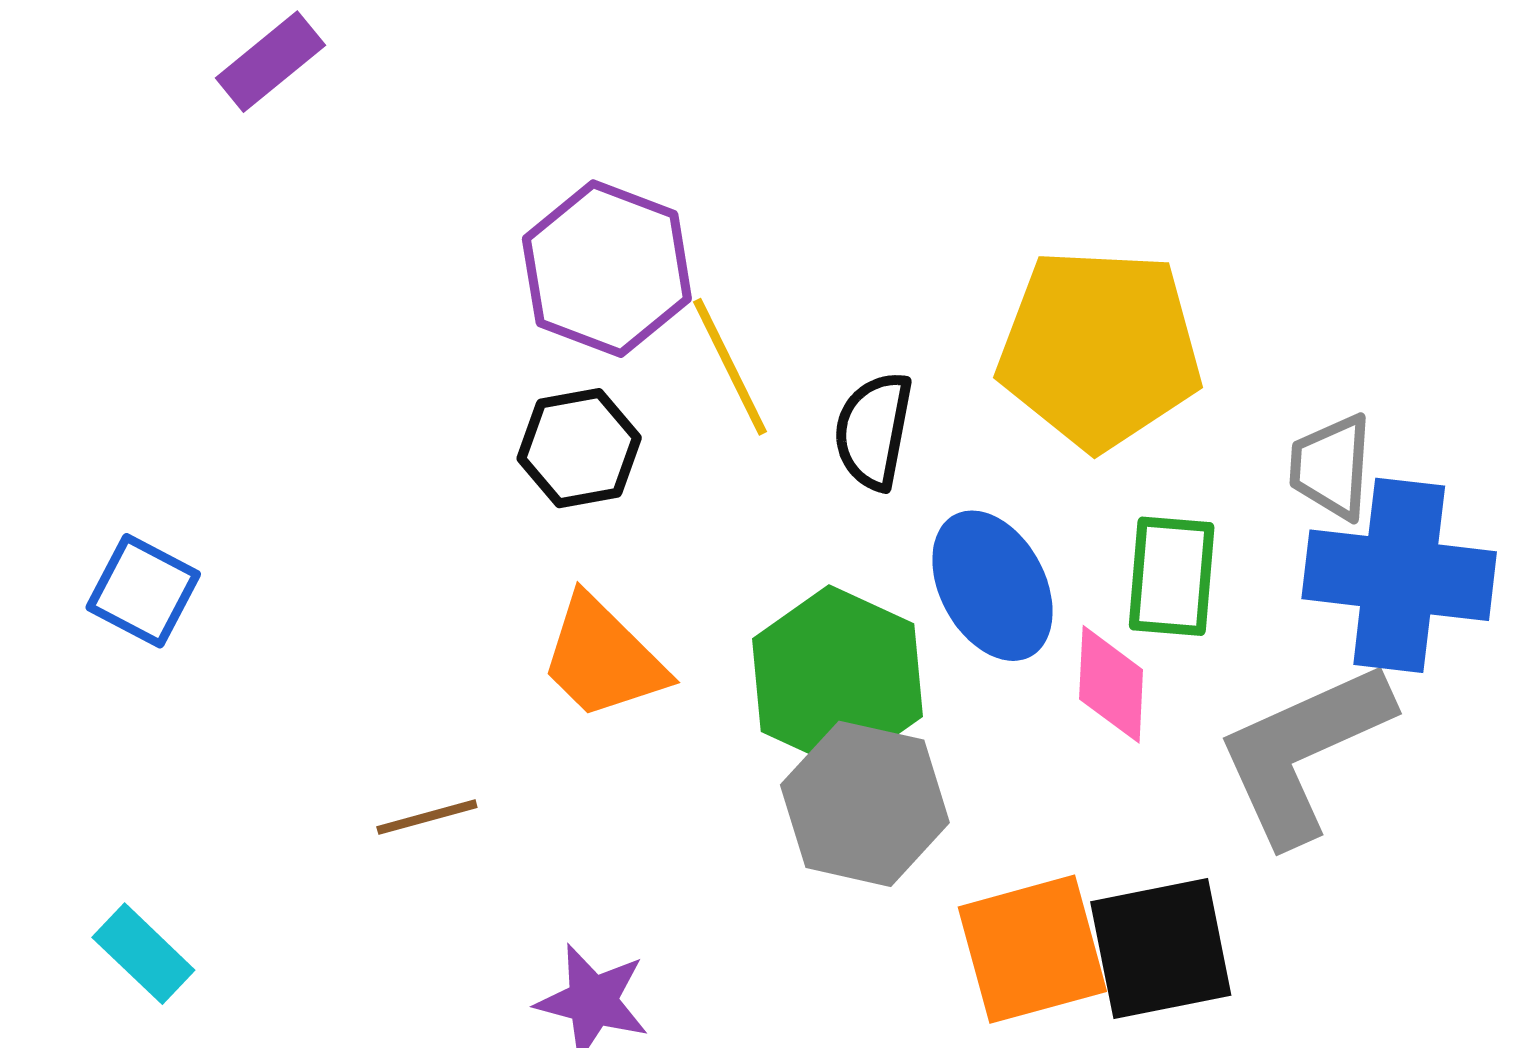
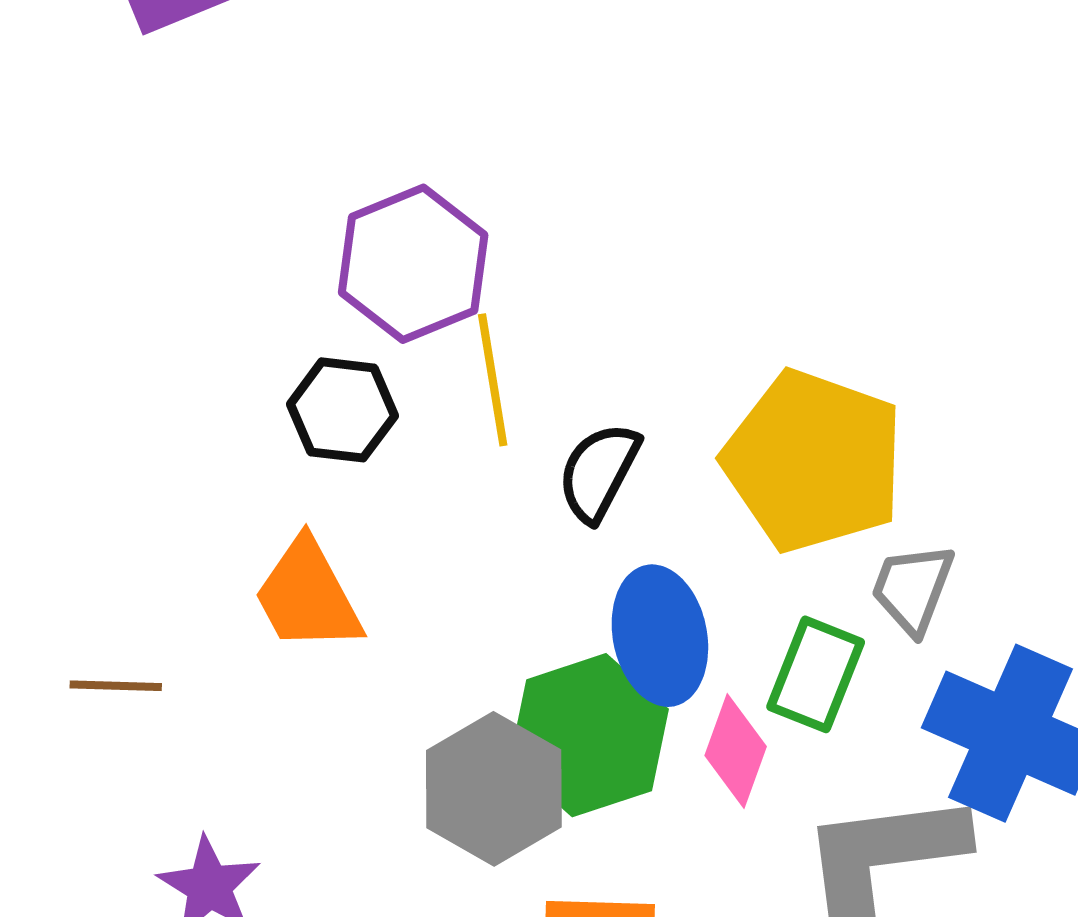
gray trapezoid: (1331, 467) -> (913, 589), moved
green hexagon: (837, 678) -> (589, 735), moved

